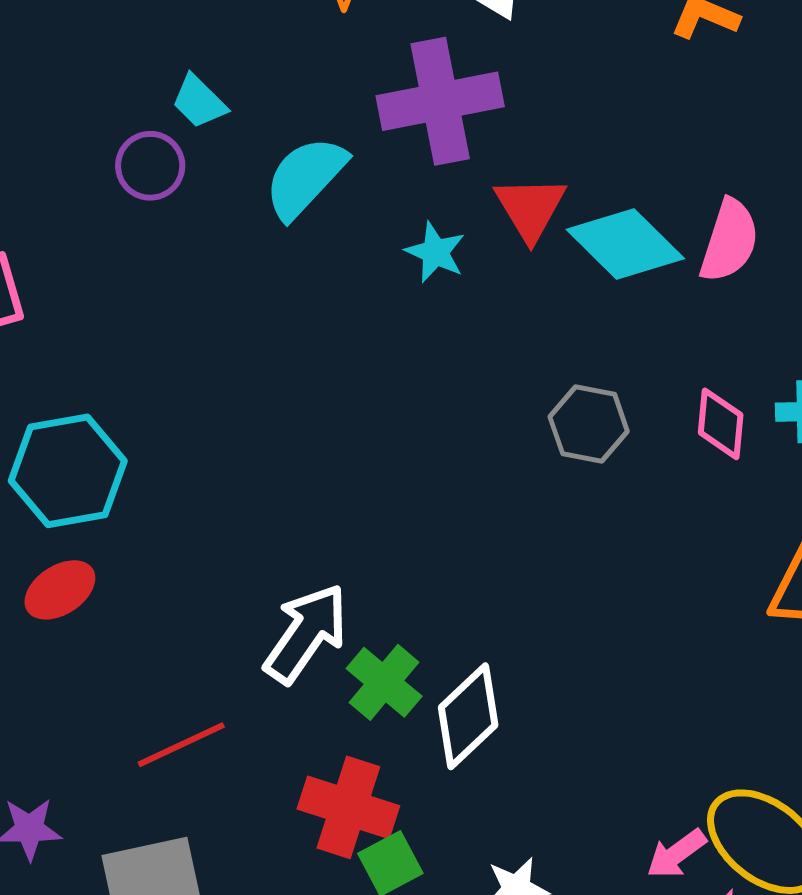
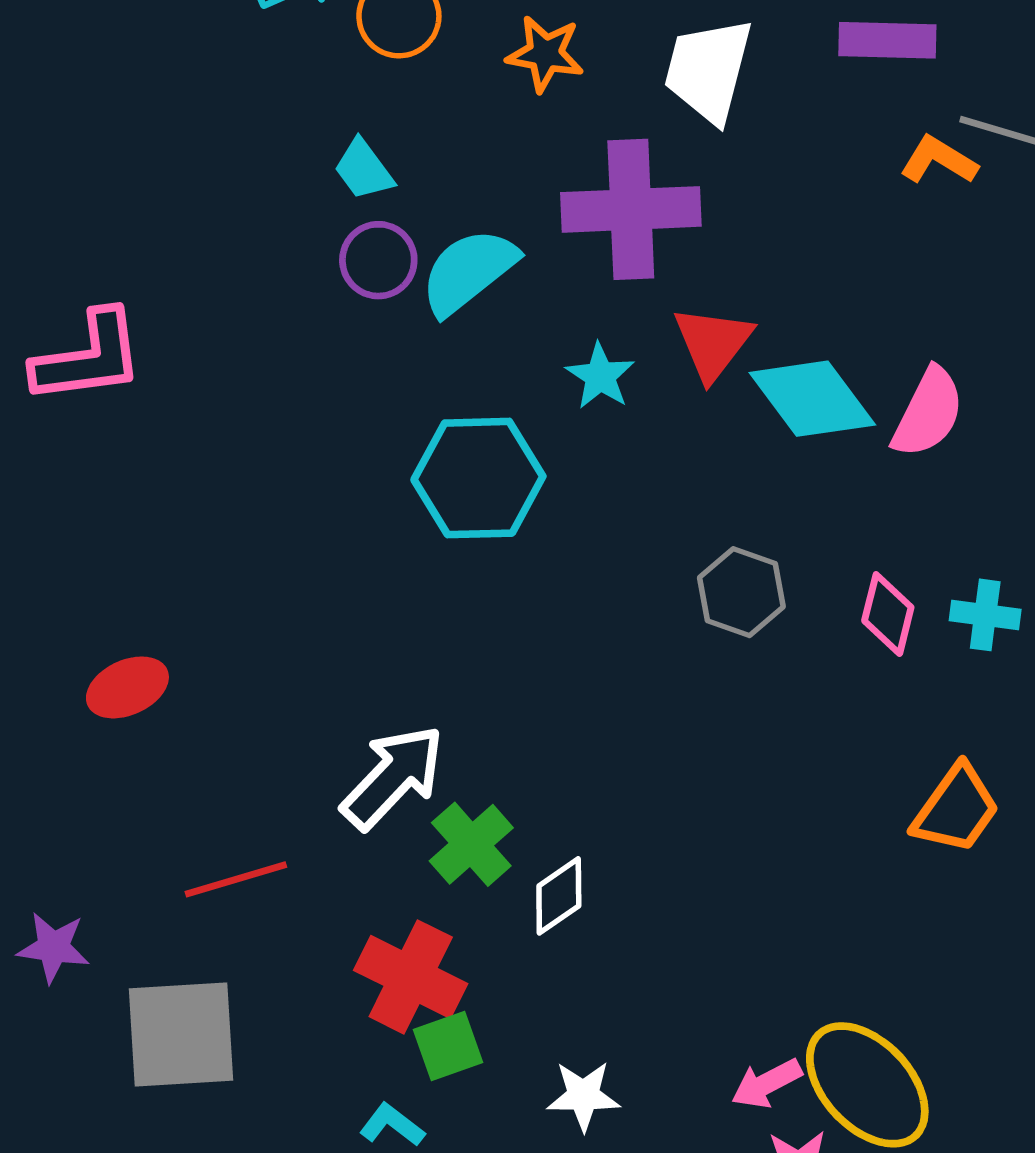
purple circle: (150, 166) -> (378, 260), moved
cyan hexagon: (68, 471) -> (478, 478), moved
white diamond: (468, 716) -> (559, 896), size x0.7

